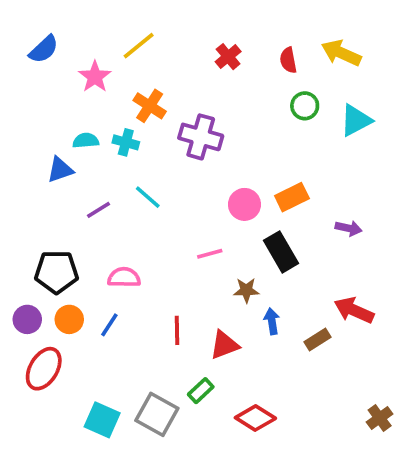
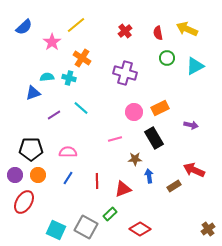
purple cross: (201, 137) -> (125, 73), moved
blue line: (109, 325) -> (68, 178), moved

